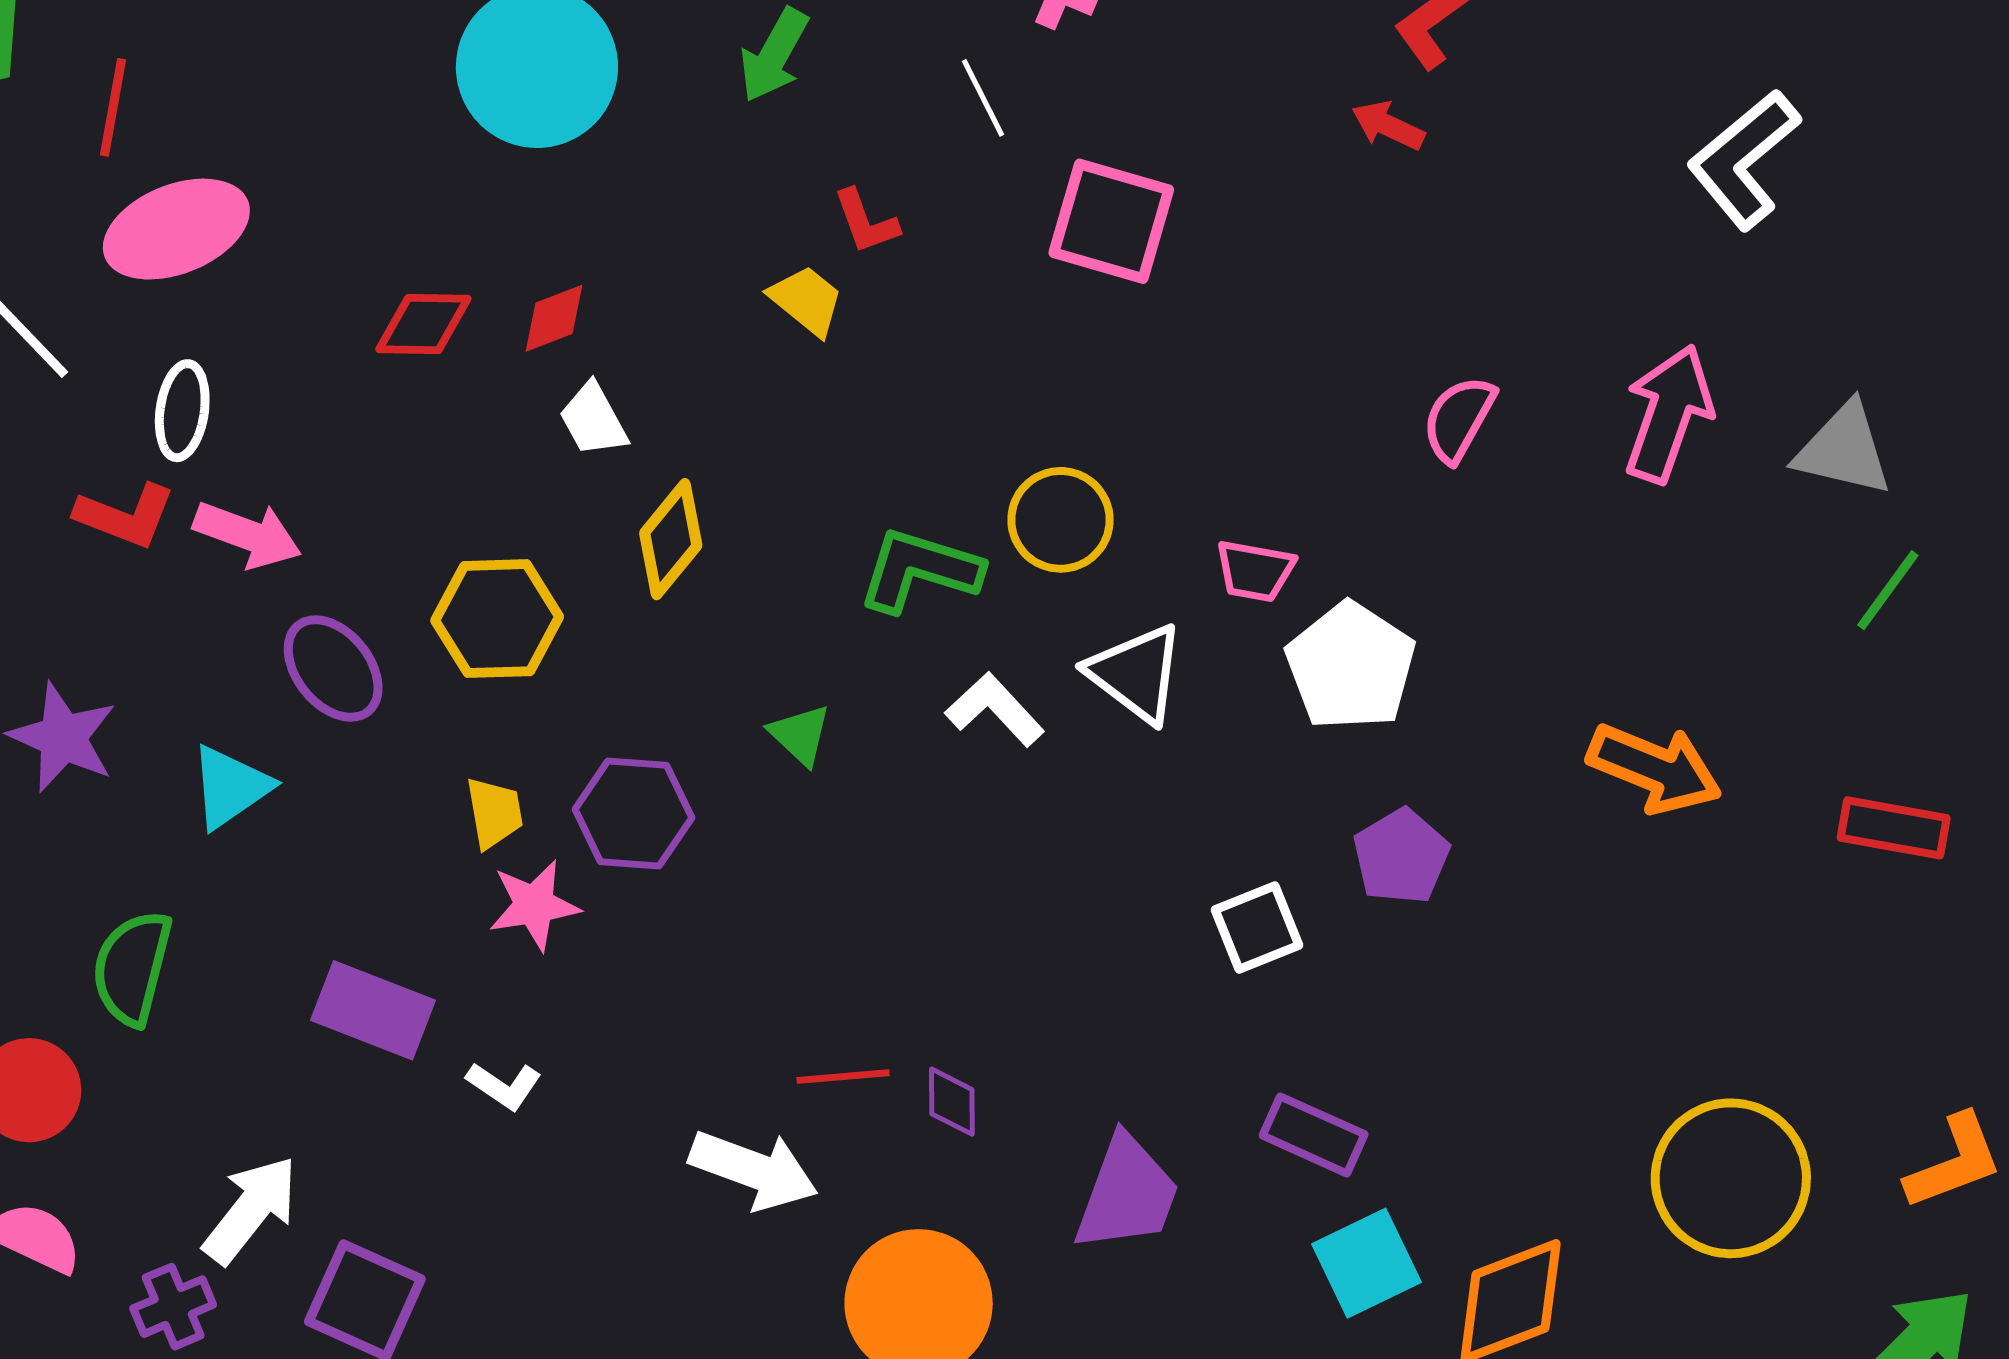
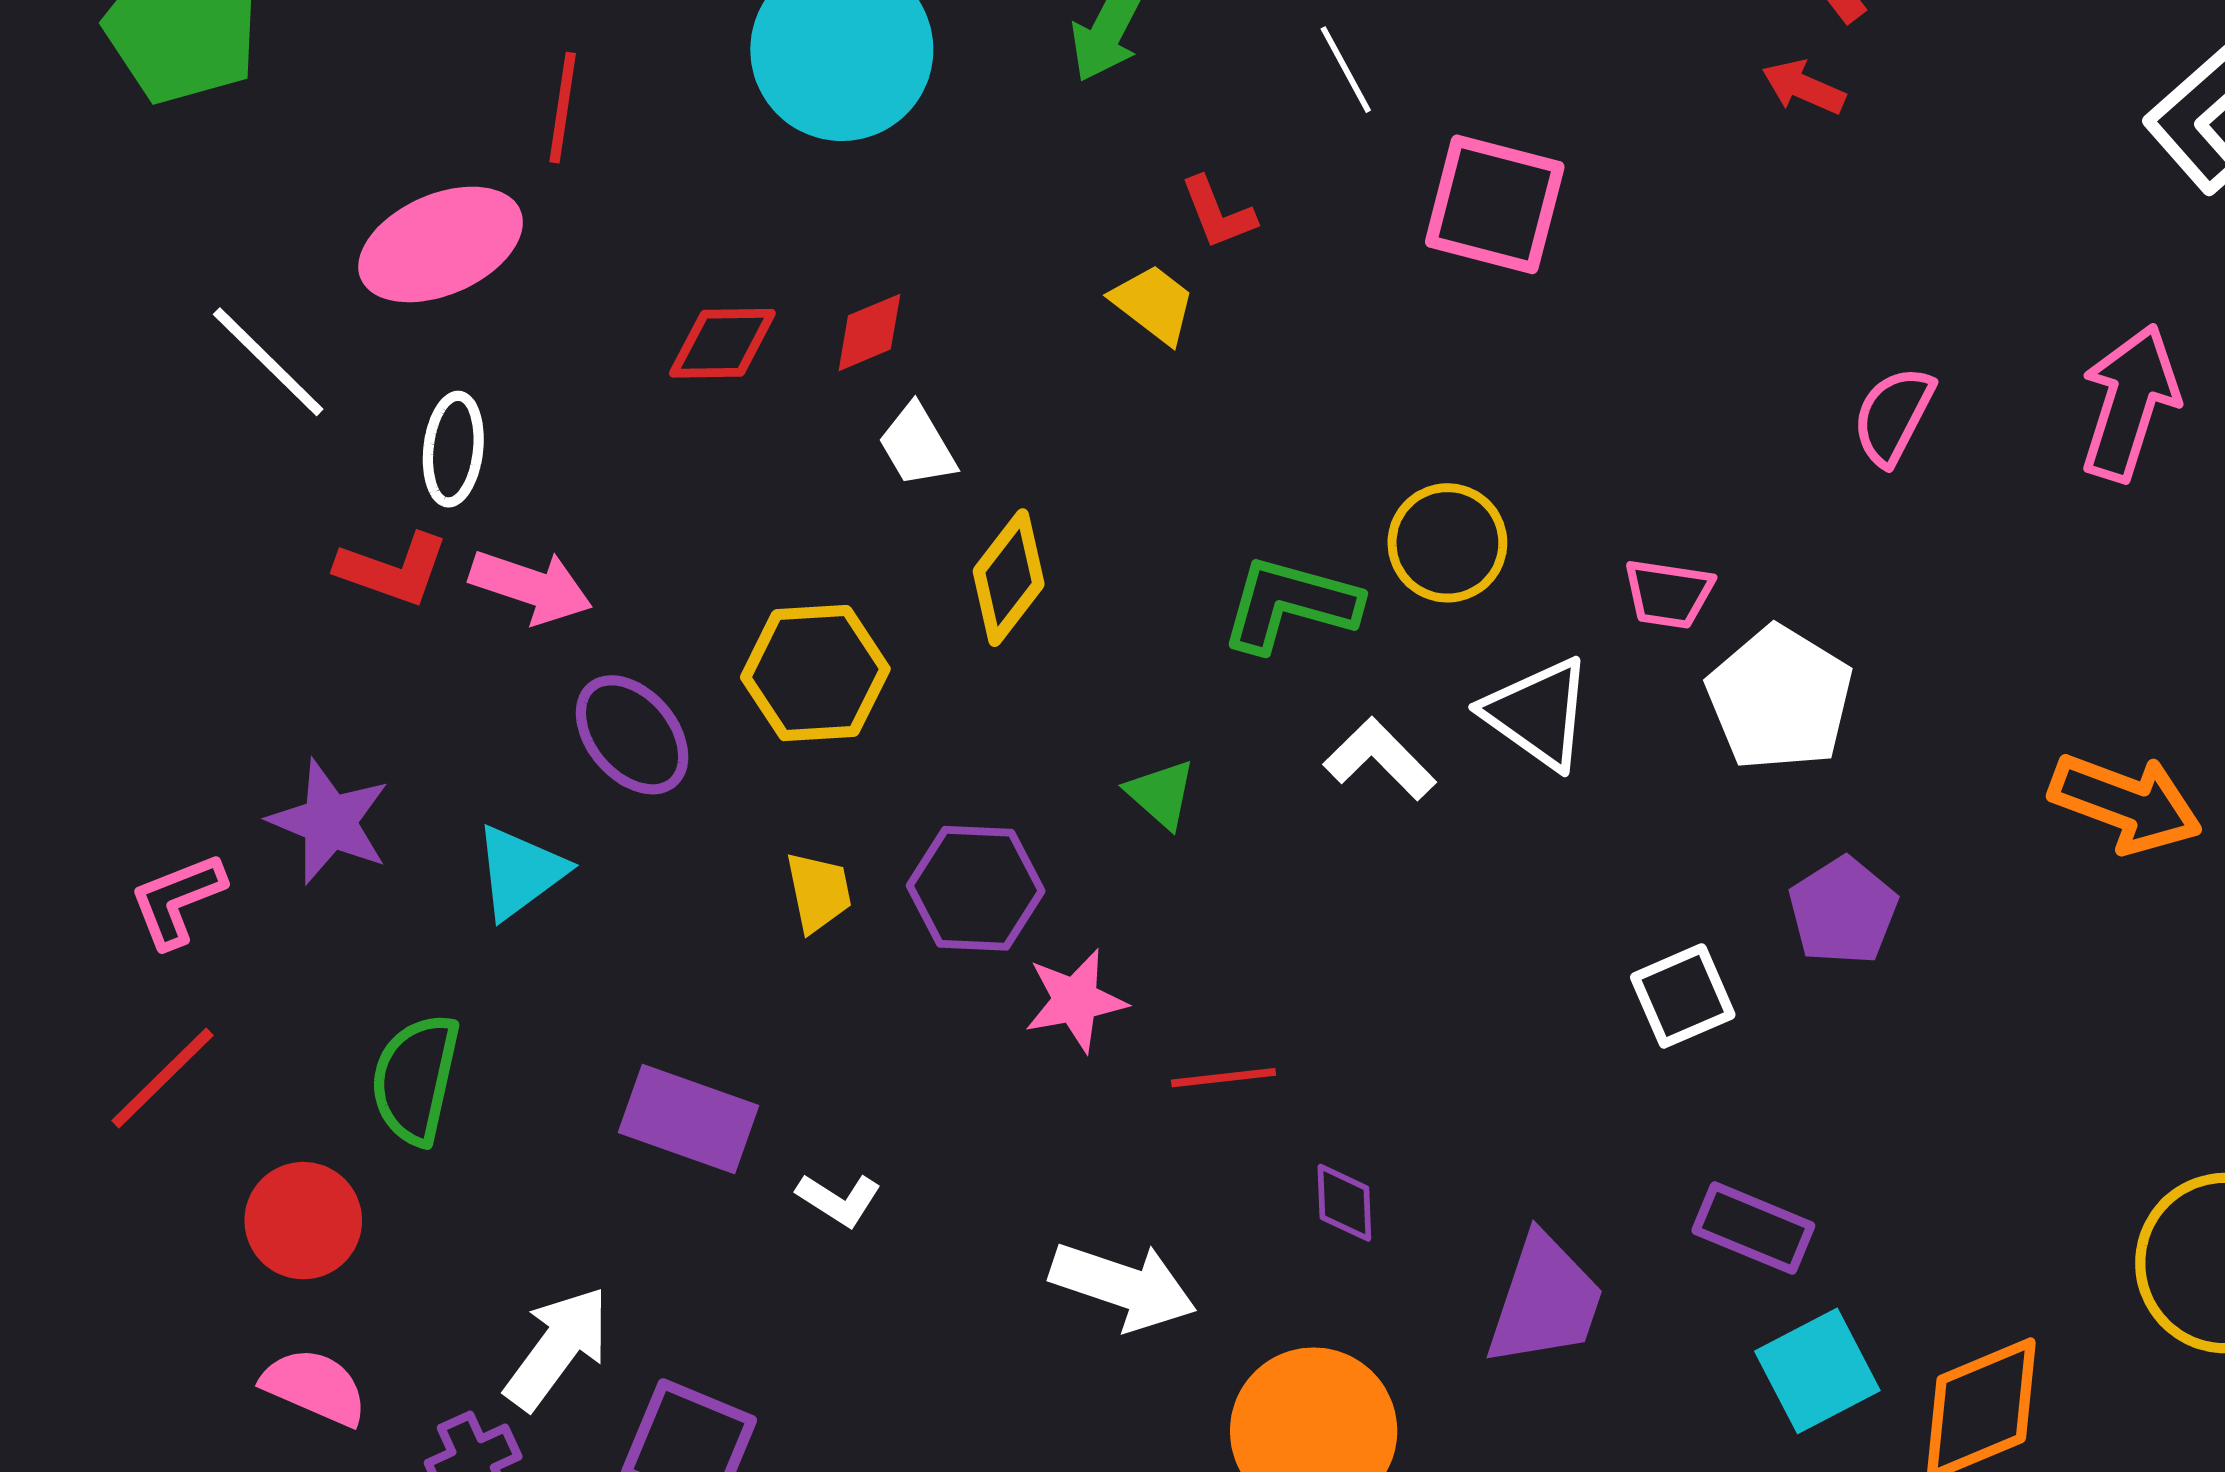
red line: (113, 107) -> (563, 108), moved
pink star: (534, 905) -> (1075, 1000), moved
red line: (843, 1077) -> (1223, 1078), moved

